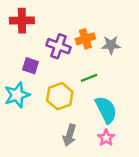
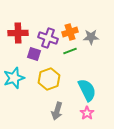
red cross: (22, 21) -> (18, 33), moved
purple square: (30, 66) -> (34, 54), moved
green line: (89, 78) -> (70, 51), moved

